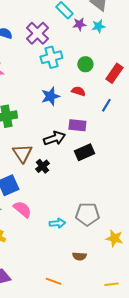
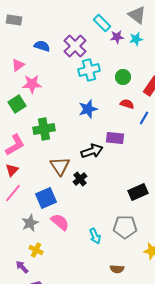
red semicircle: (78, 91) -> (127, 104), moved
black rectangle: (84, 152) -> (138, 192), moved
cyan arrow: (57, 223) -> (95, 236), turned 70

